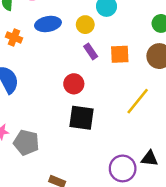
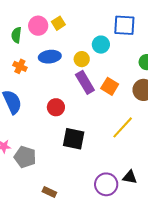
purple rectangle: (91, 51) -> (85, 82), size x1.6
orange square: (120, 54) -> (110, 86), turned 30
red circle: (74, 84) -> (56, 107), moved

